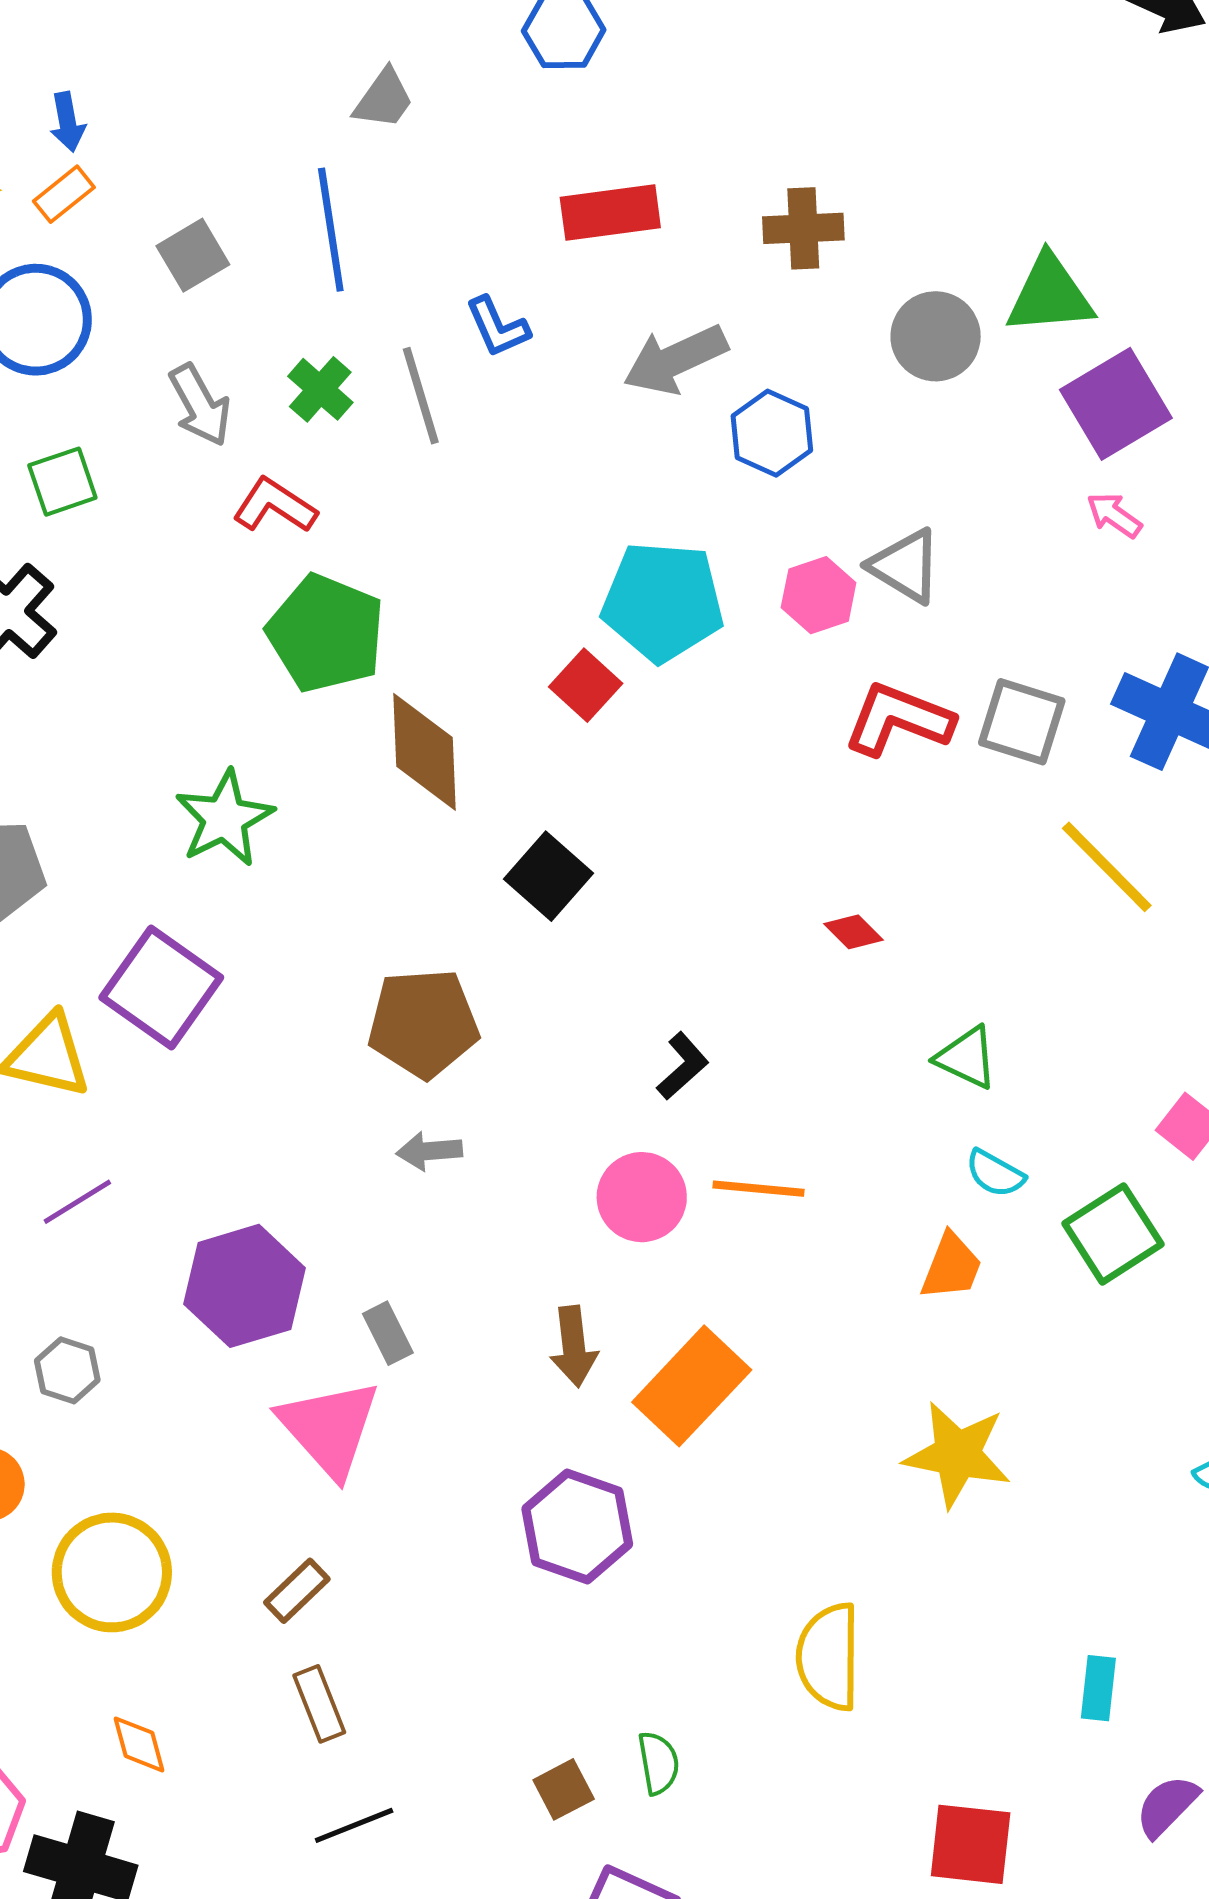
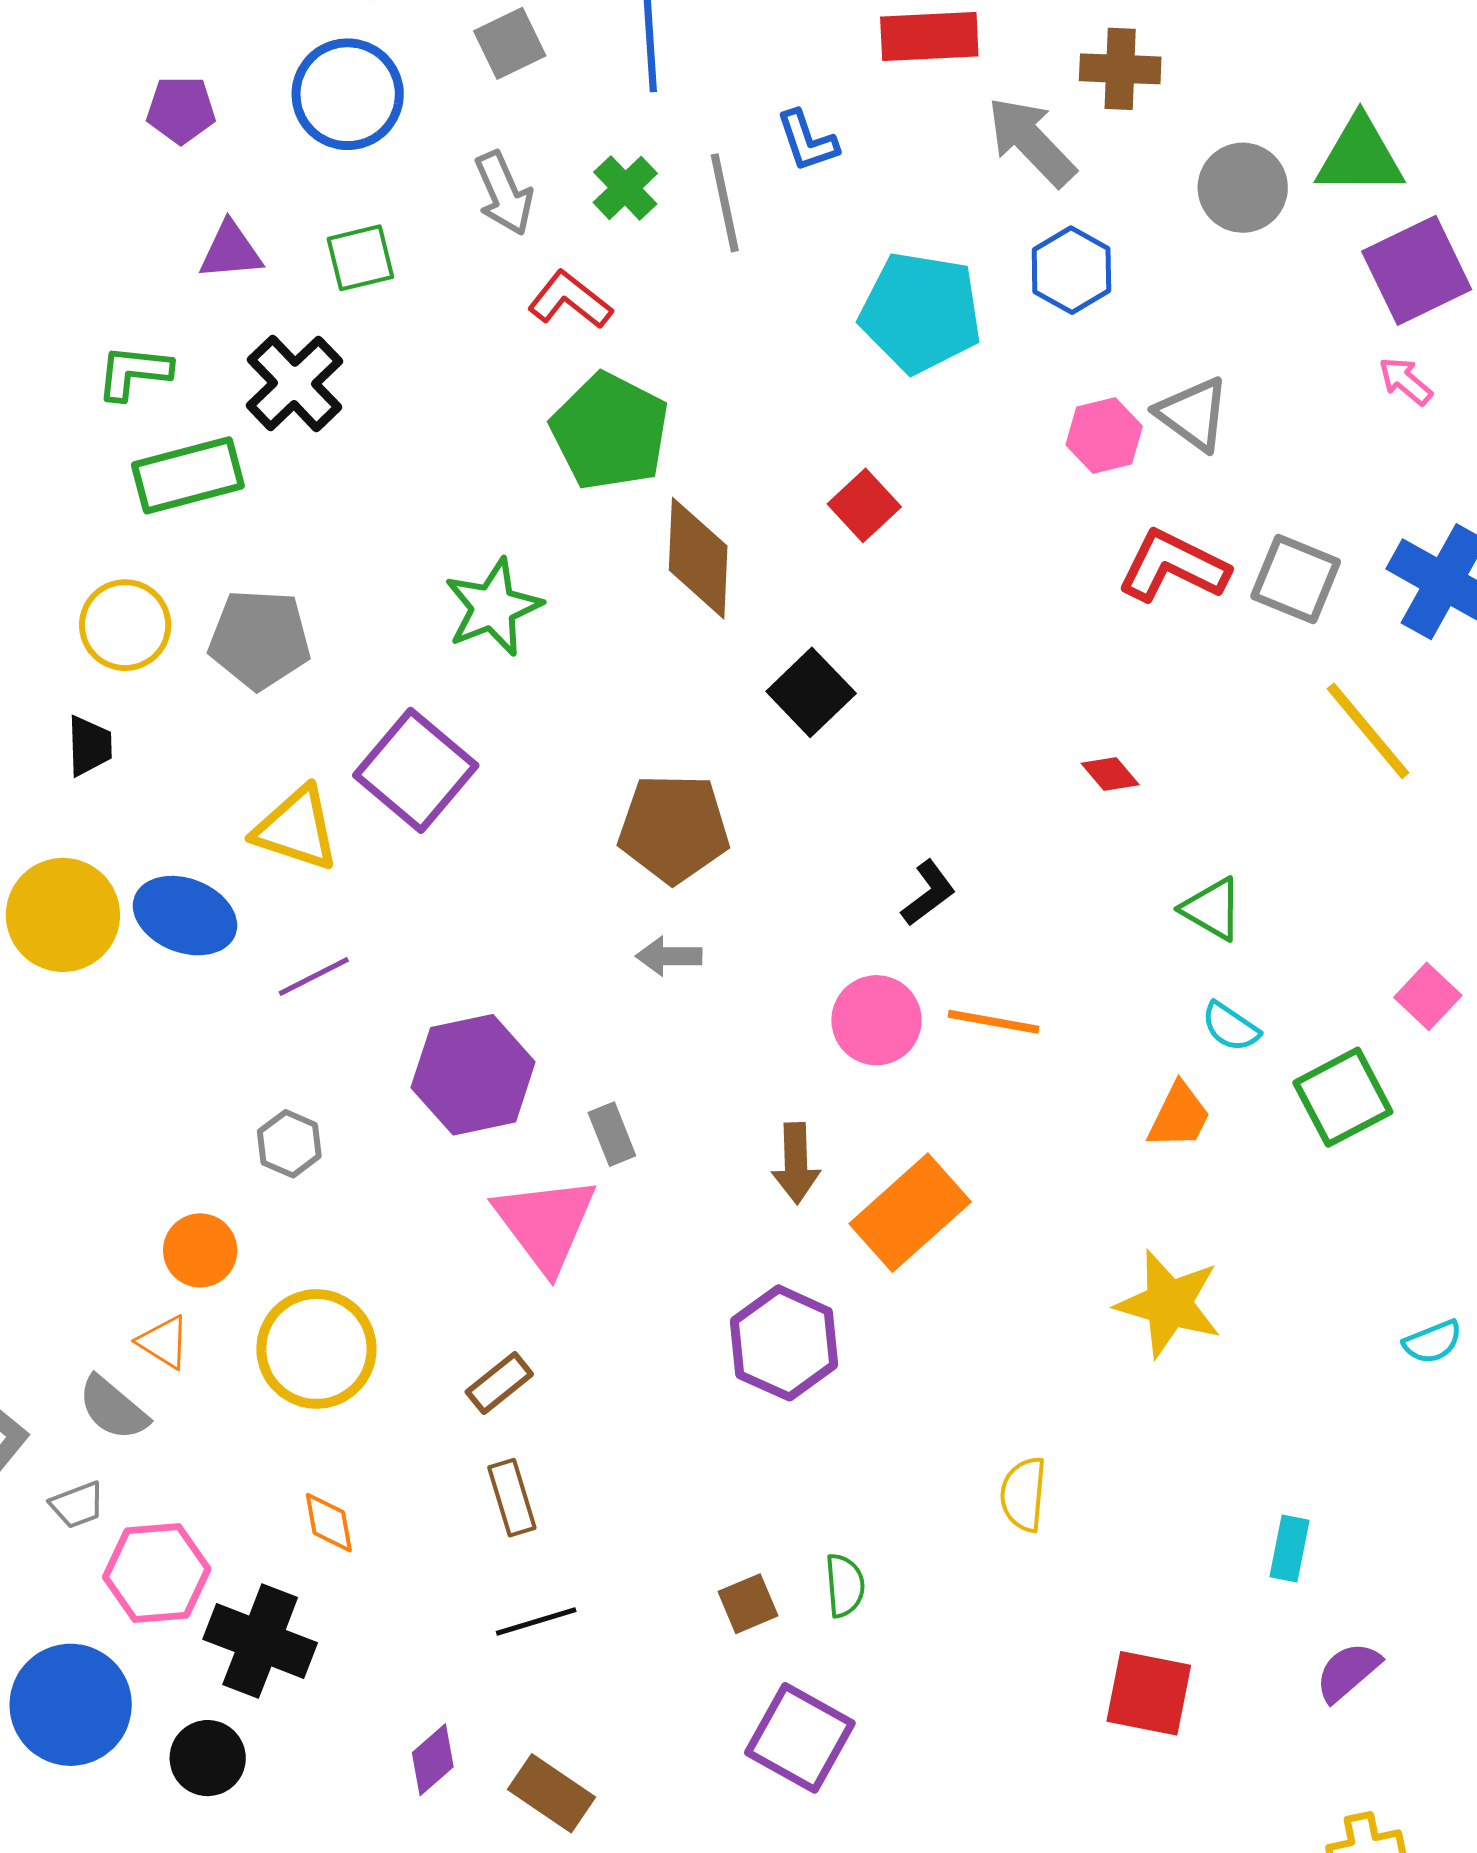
gray arrow: (675, 360) -> (1031, 142), moved, turned 66
cyan pentagon: (663, 601) -> (921, 312), moved
yellow semicircle: (829, 1657) -> (1023, 1494), size x0.7

